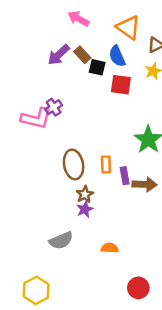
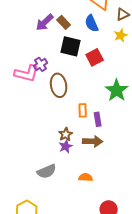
black square: (97, 67) -> (71, 46), moved, size x1.5
red square: (121, 85) -> (95, 57), moved, turned -36
brown ellipse: (74, 164) -> (59, 85), moved
brown arrow: (145, 184) -> (93, 141), moved

